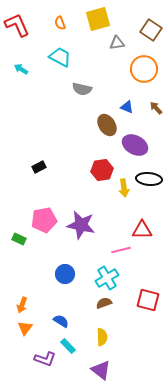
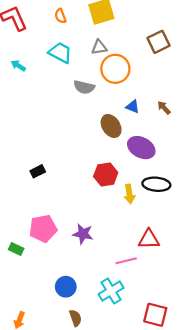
brown square: (151, 30) -> (159, 42), moved, turned 30
gray triangle: (117, 43) -> (99, 47), moved
orange circle: (144, 69) -> (115, 69), moved
purple star: (81, 225) -> (83, 234), size x0.7
brown semicircle: (104, 303) -> (75, 318), moved, turned 91

